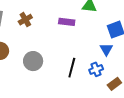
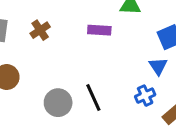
gray circle: (33, 61) -> (58, 103), moved
black line: (72, 68) -> (93, 97), moved, turned -36

